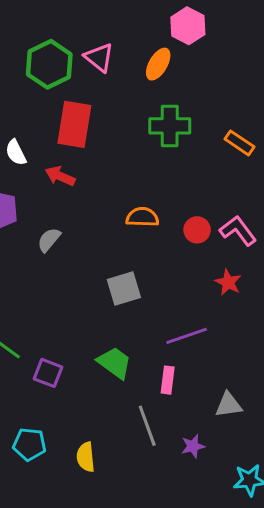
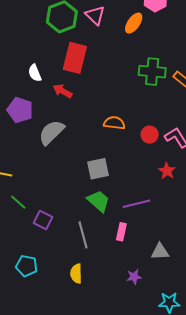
green cross: (170, 126) -> (152, 72), moved
gray semicircle: (49, 240) -> (51, 132), size x1.6
green trapezoid: (114, 363) -> (99, 201), moved
gray line: (147, 426) -> (83, 235), moved
yellow semicircle: (86, 457) -> (76, 274), moved

